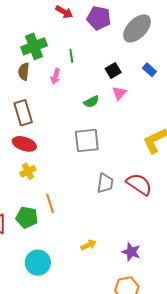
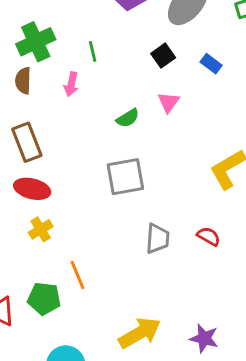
black square: (113, 70) -> (163, 56), moved
red semicircle: (139, 184) -> (209, 236), size x0.6
yellow arrow: (89, 245) -> (140, 333), size x1.8

